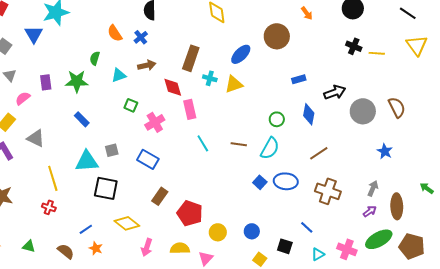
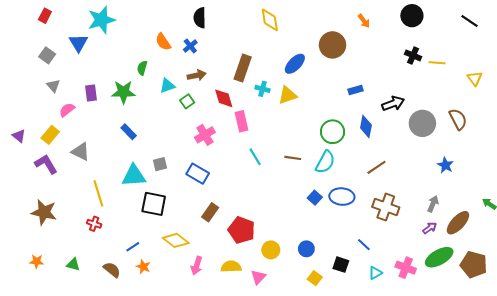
yellow triangle: (417, 45) -> (475, 78), moved, size x0.7
green square: (131, 105) -> (187, 101), moved, turned 32
green circle: (277, 119) -> (333, 132), size x1.5
brown ellipse: (397, 206) -> (458, 223), turned 45

